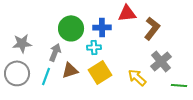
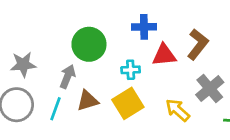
red triangle: (127, 13) -> (164, 55), moved
blue cross: (102, 27) -> (144, 27), moved
cyan cross: (94, 47) -> (131, 70), moved

